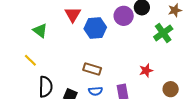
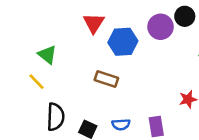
green triangle: (40, 31) -> (47, 55), moved
brown rectangle: (92, 69) -> (106, 79), moved

